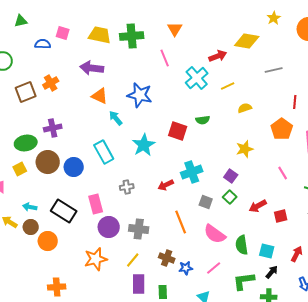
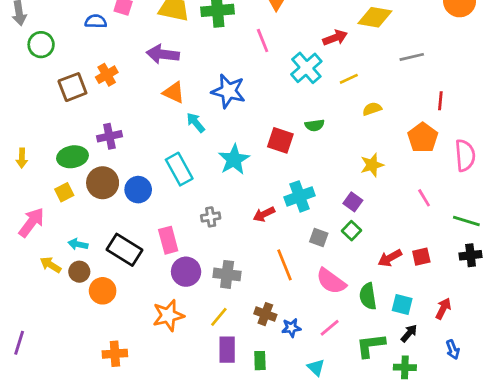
red arrow: (258, 206) -> (390, 258), moved

